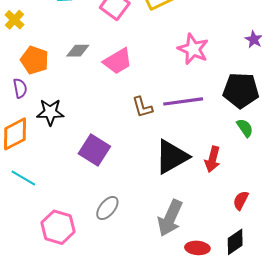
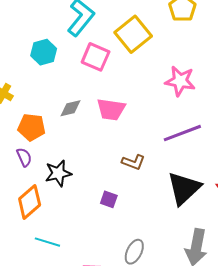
pink trapezoid: (118, 61) -> (111, 109), turned 52
brown L-shape: (142, 107) -> (133, 162), moved, turned -40
purple square: (94, 150) -> (109, 199), size x0.6

